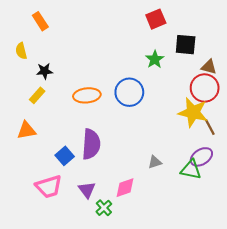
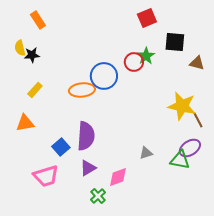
black star: (45, 71) -> (32, 55), moved
red circle: (205, 88) -> (134, 62), moved, size x0.7
blue circle: (129, 92) -> (104, 76), moved
purple triangle: (87, 190) -> (88, 168), moved, turned 36

